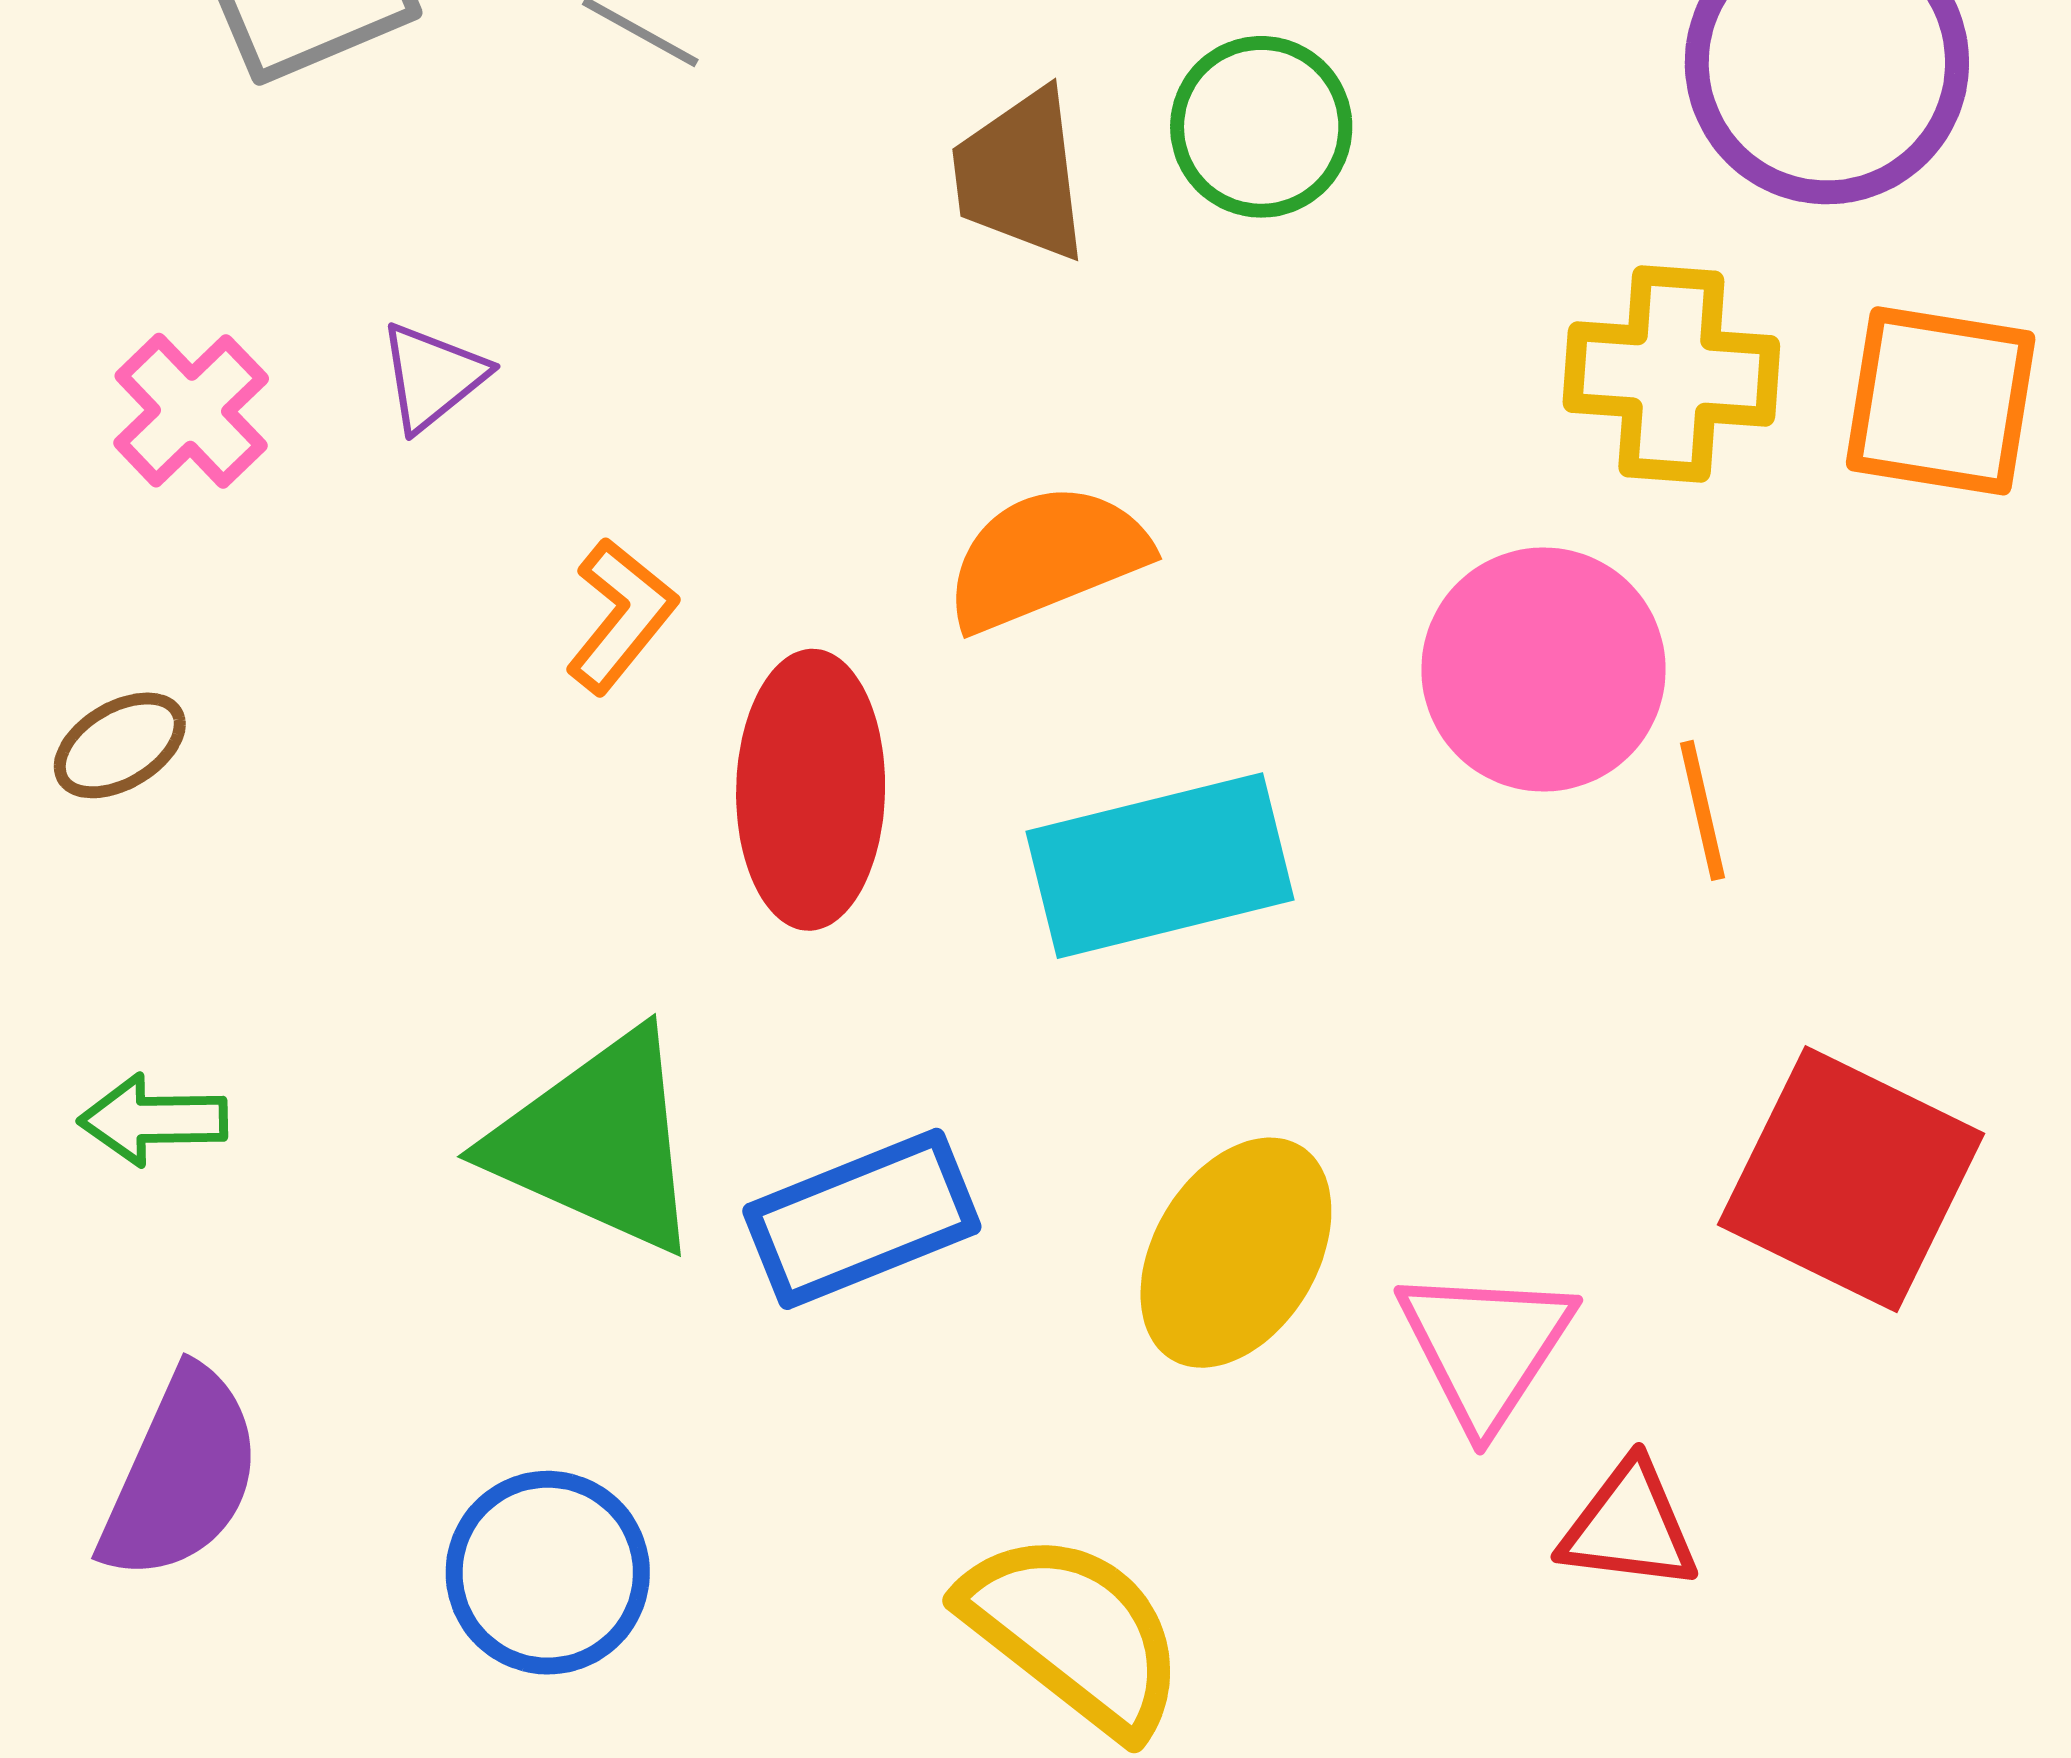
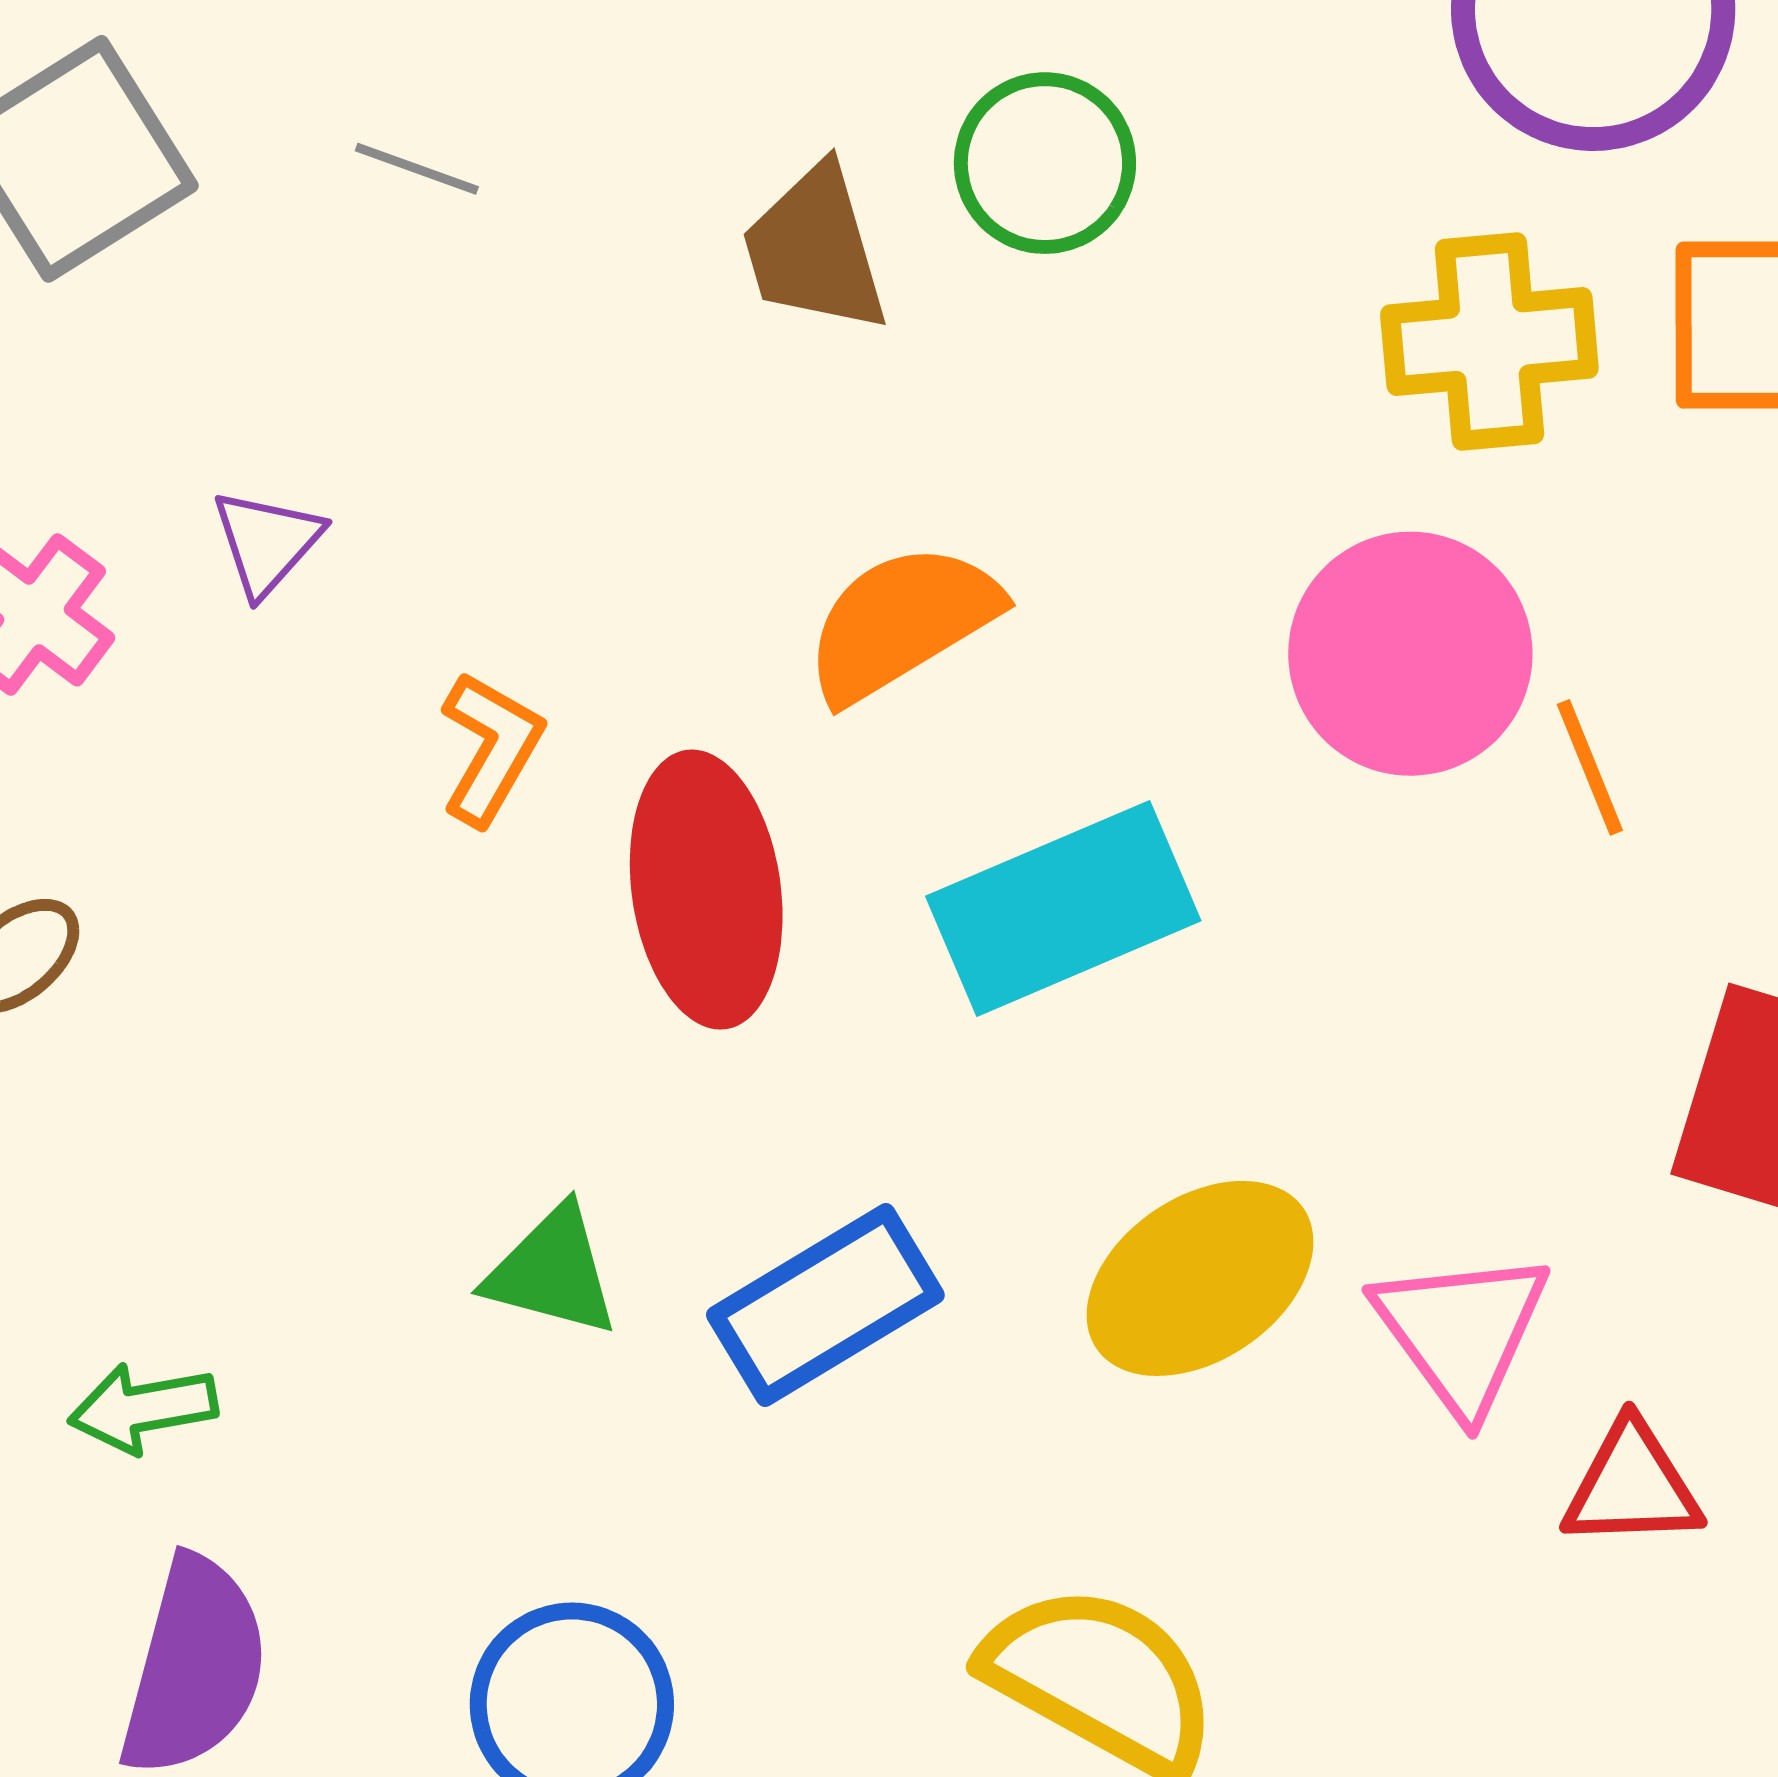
green arrow: (153, 1120) -> (143, 1408), moved
green triangle: (598, 1142) -> (552, 1271), size x0.6
yellow ellipse: (1236, 1253) -> (1200, 1278), turned 34

